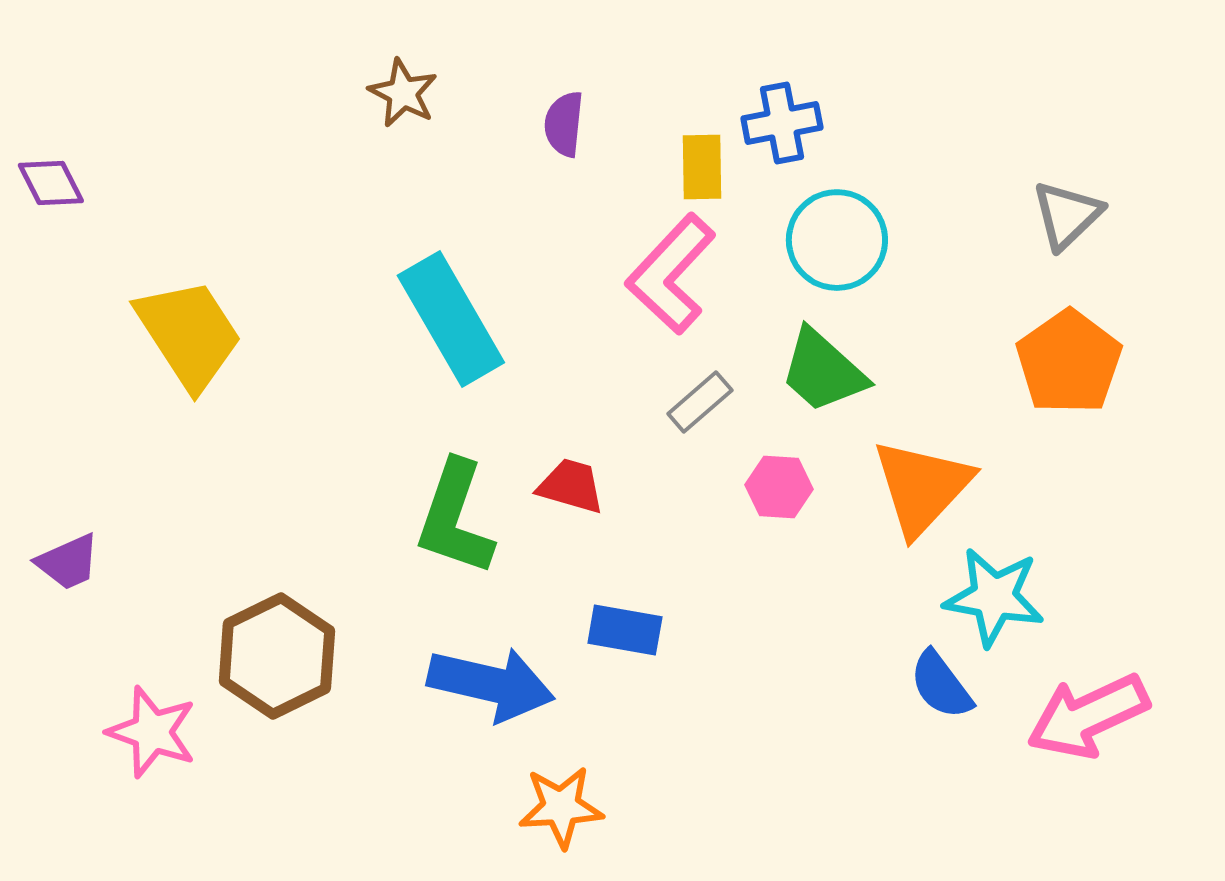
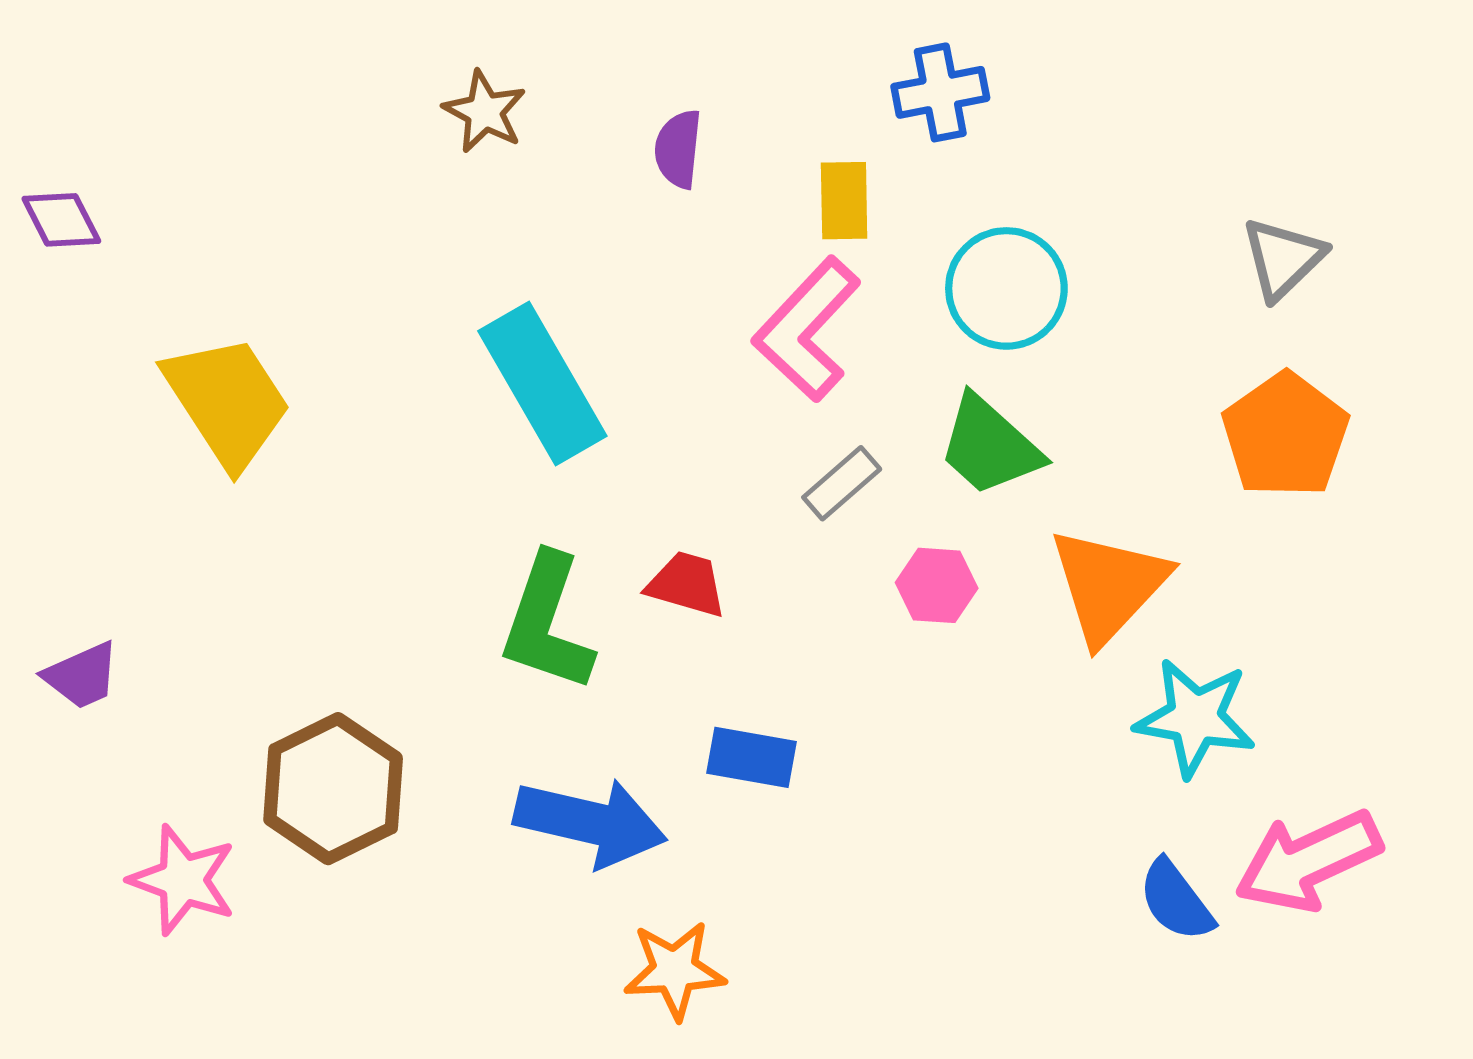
blue cross: (782, 123) -> (940, 92), moved
blue semicircle: (941, 685) -> (1176, 900), moved

